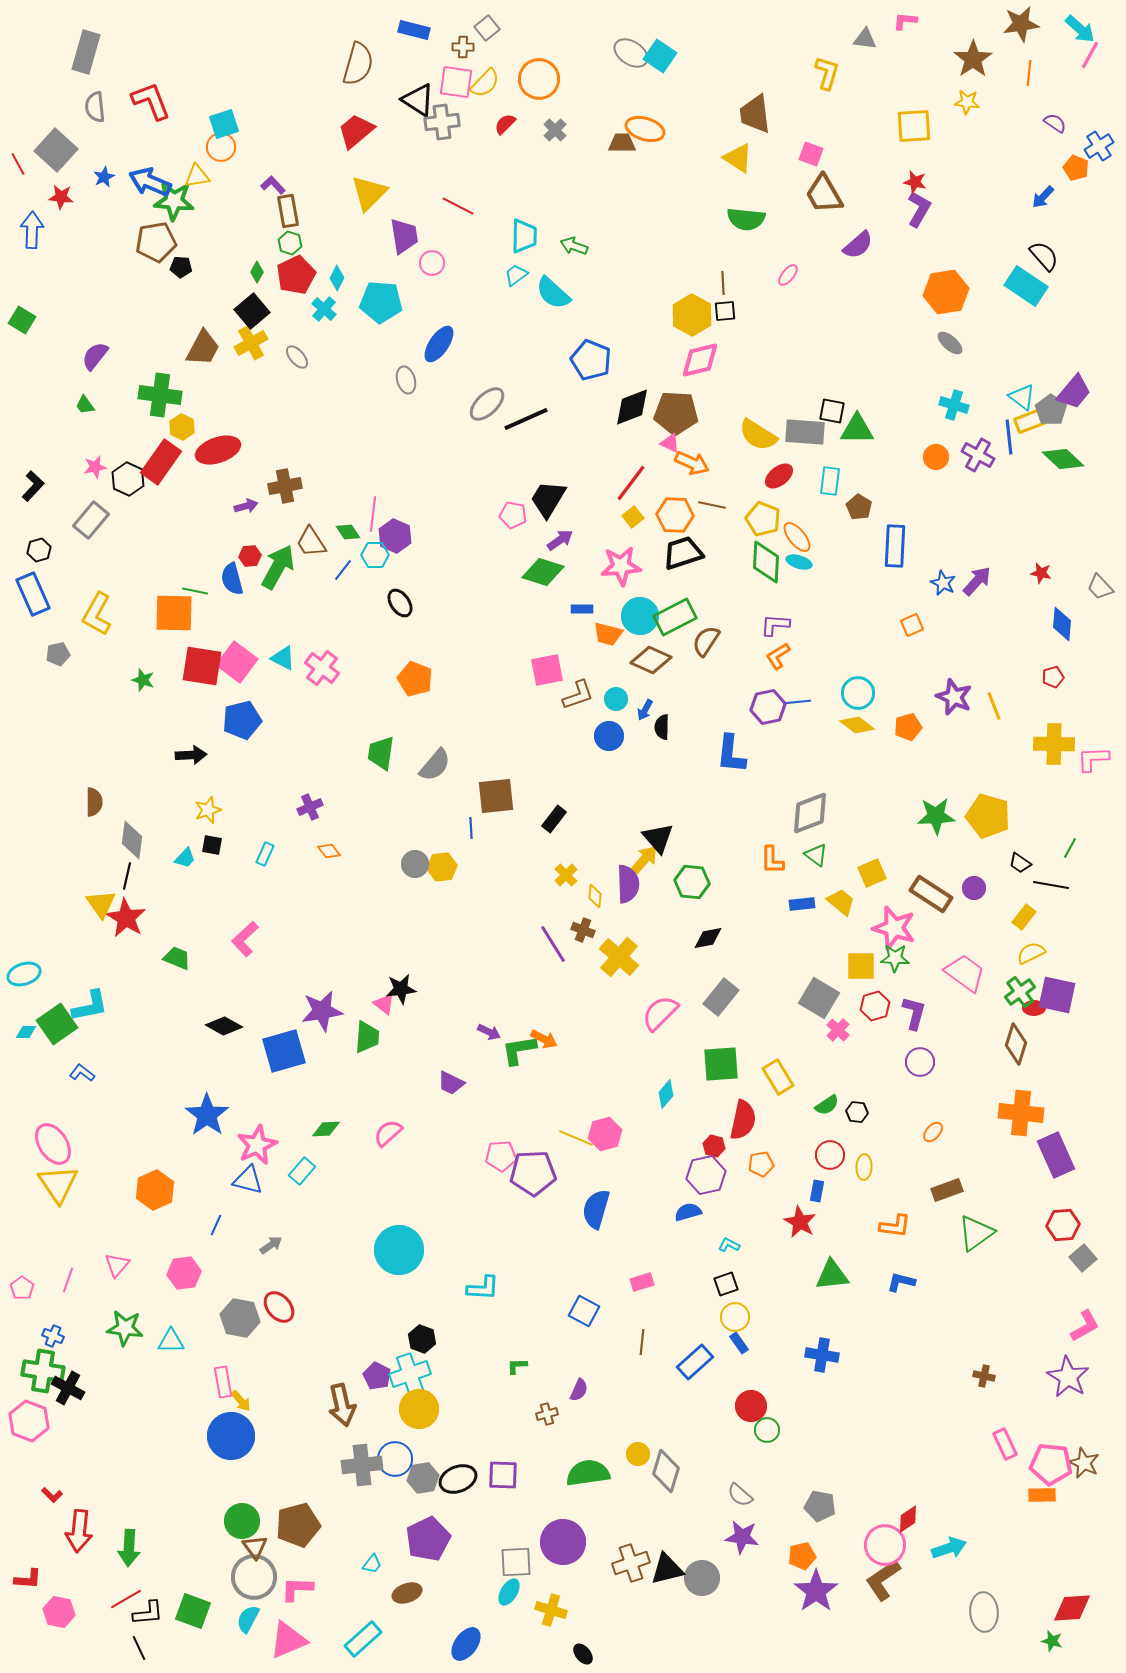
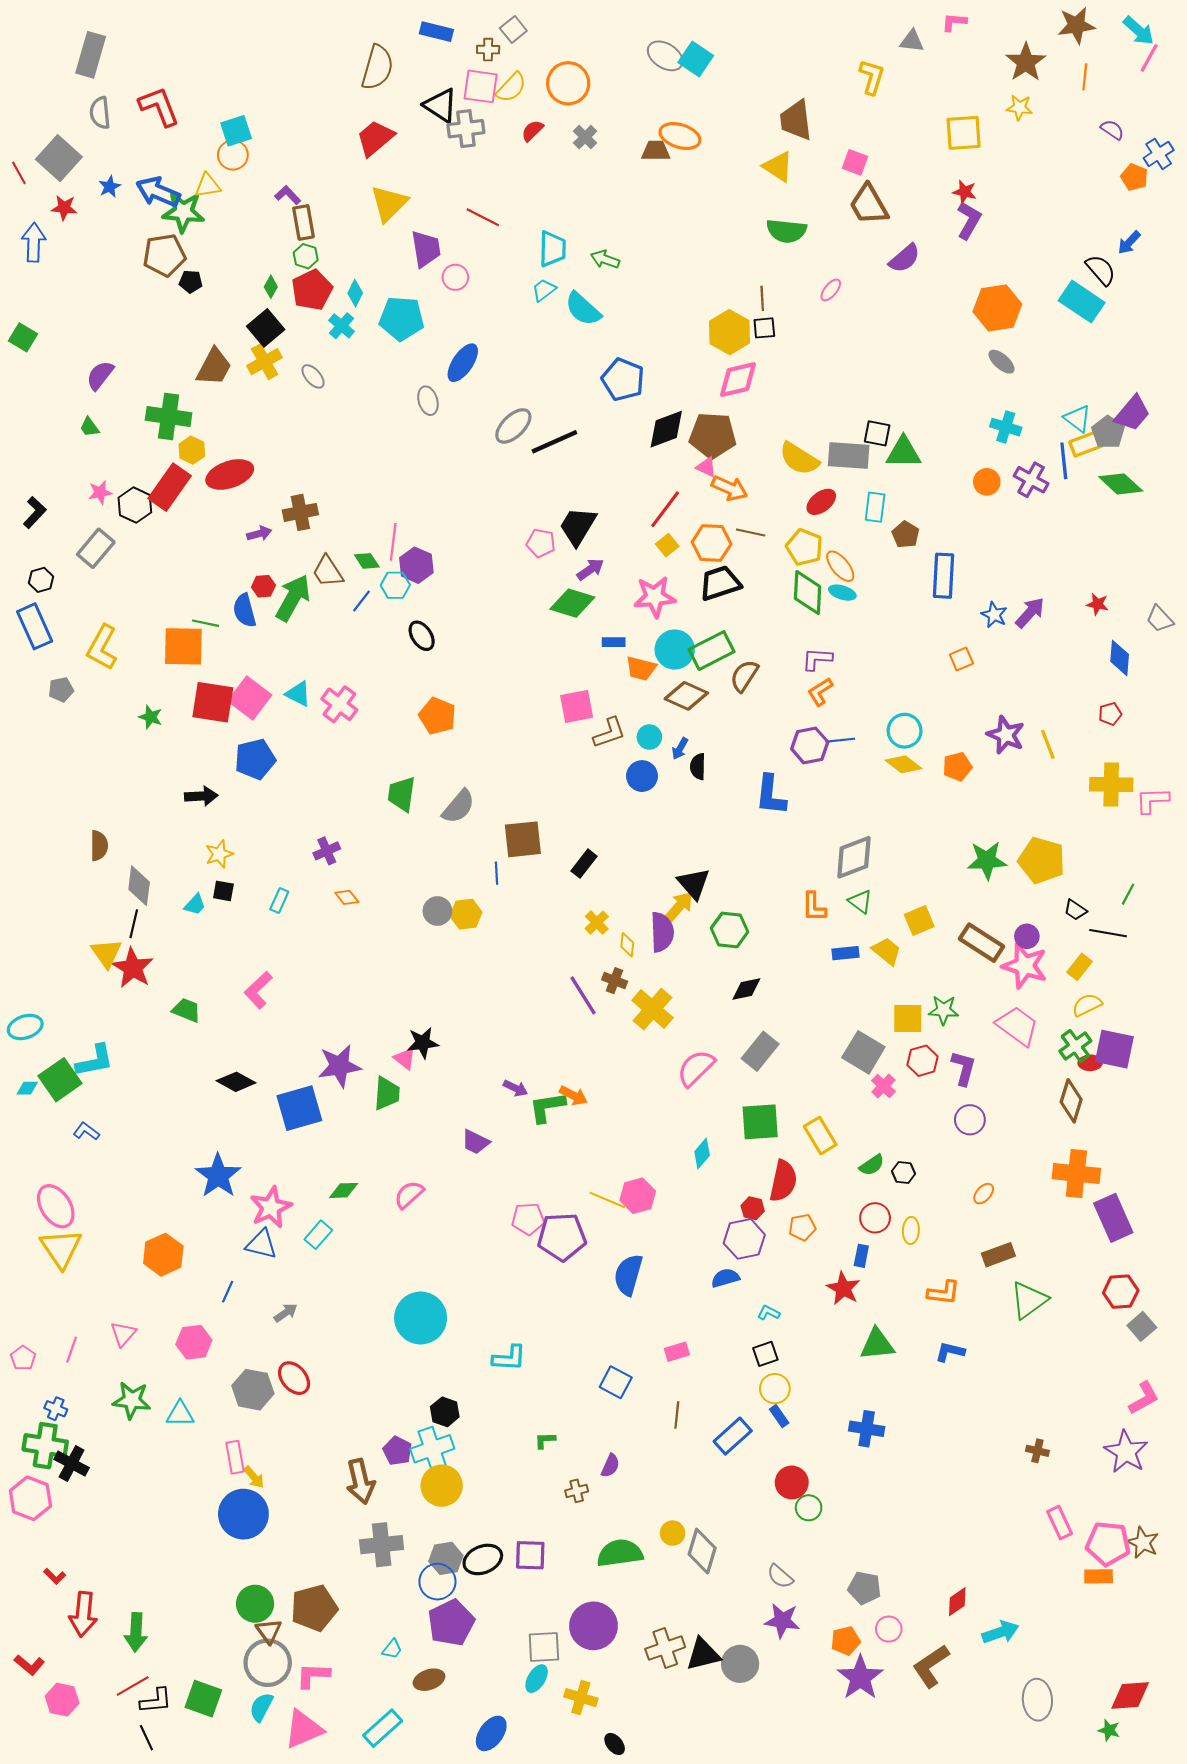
blue arrow: (1043, 197) -> (1129, 243), moved
pink star: (894, 928) -> (1025, 966), moved
blue circle: (395, 1459) -> (437, 1582), moved
pink circle: (885, 1545) -> (889, 1629), moved, size x0.6
red L-shape: (28, 1579) -> (29, 1665), turned 36

